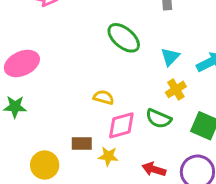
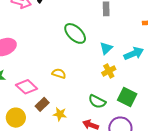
green semicircle: (159, 119) -> (97, 102), moved
pink diamond: (121, 125) -> (27, 87), moved, turned 55
brown rectangle: (82, 144) -> (42, 104), turned -48

